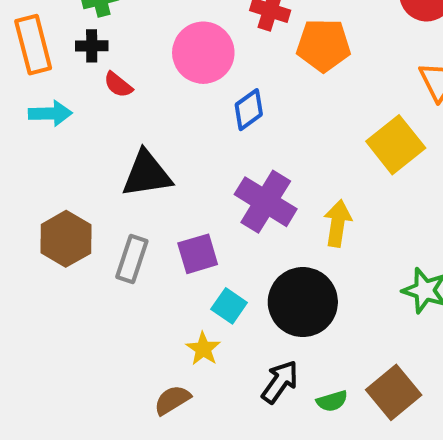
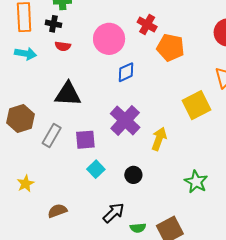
red semicircle: (118, 85) -> (63, 46), turned -42
black circle: (303, 302) -> (133, 175), size x0.5
yellow star: (203, 349) -> (25, 184), moved

